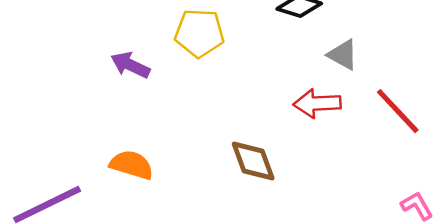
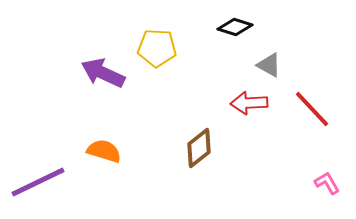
purple arrow: (130, 65) -> (103, 73), size x1.4
brown diamond: (253, 161) -> (199, 148), turned 72

